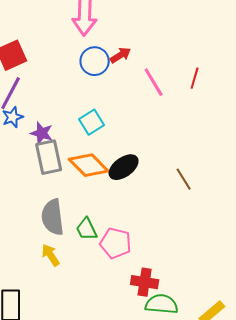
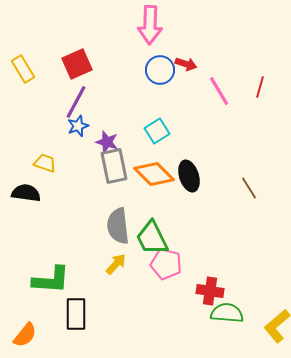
red arrow: (121, 55) -> (186, 64), turned 50
black ellipse: (124, 167) -> (189, 176), turned -72
green trapezoid: (87, 229) -> (152, 238), size x1.5
pink pentagon: (116, 243) -> (166, 264), moved
yellow arrow: (51, 255) -> (116, 264), turned 75

